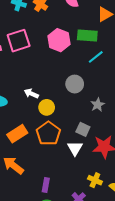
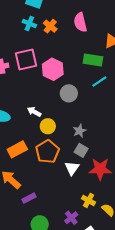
pink hexagon: (59, 40) -> (53, 69), moved
gray circle: (75, 84) -> (69, 93), moved
gray star: (98, 105) -> (79, 131), moved
purple rectangle: (46, 185) -> (29, 198), moved, turned 48

